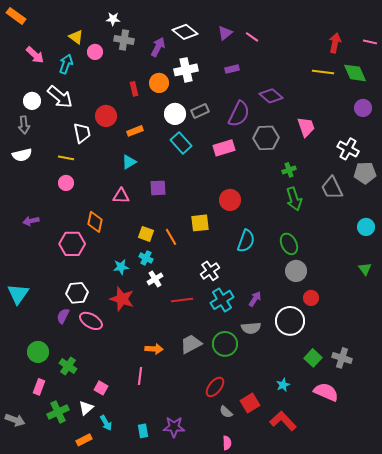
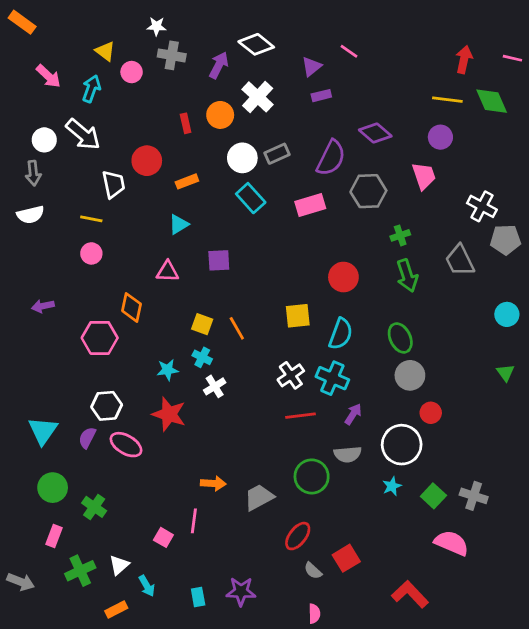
purple triangle: (225, 33) -> (312, 66), moved
white cross: (186, 70) -> (258, 97), turned -35
purple circle: (363, 108) -> (440, 137), moved
red circle: (230, 200) -> (343, 277), moved
yellow square: (200, 223) -> (298, 316), moved
cyan triangle: (18, 294) -> (43, 431), moved
red line: (182, 300) -> (301, 416), moved
cyan cross: (222, 300) -> (332, 378), moved, turned -35
gray trapezoid: (191, 344) -> (259, 497), moved
cyan star: (283, 385) -> (392, 486), moved
pink square: (101, 388) -> (163, 537), moved
red L-shape: (283, 421) -> (410, 594), moved

